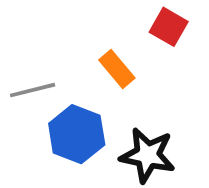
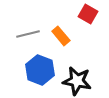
gray line: (33, 90) -> (28, 34), moved

